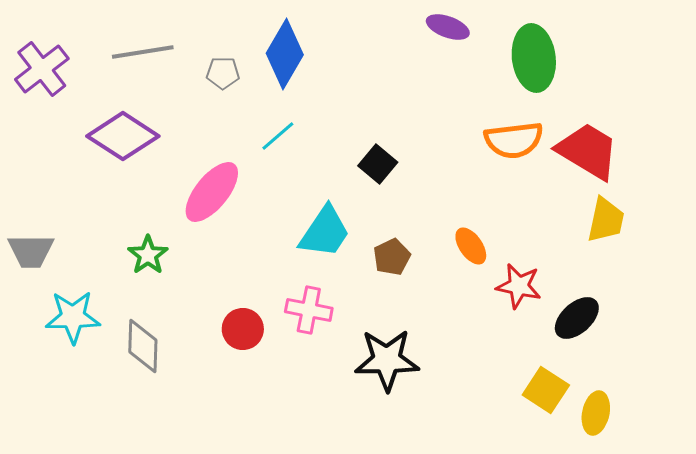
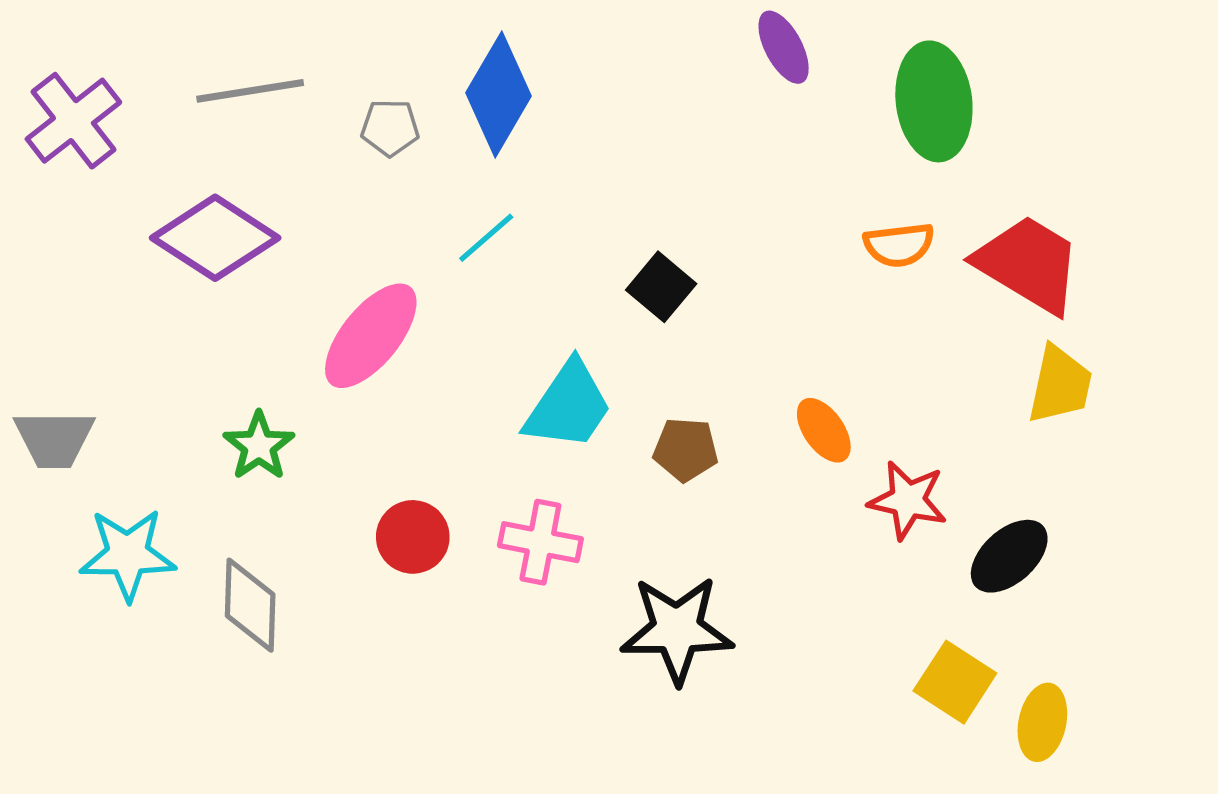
purple ellipse: (448, 27) -> (784, 47), turned 42
orange semicircle: (514, 140) -> (899, 245), size x0.7
brown pentagon: (392, 257) -> (686, 449), turned 30
red circle: (243, 329) -> (413, 537), moved

